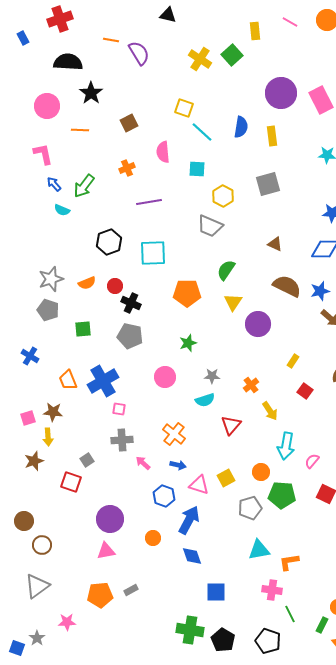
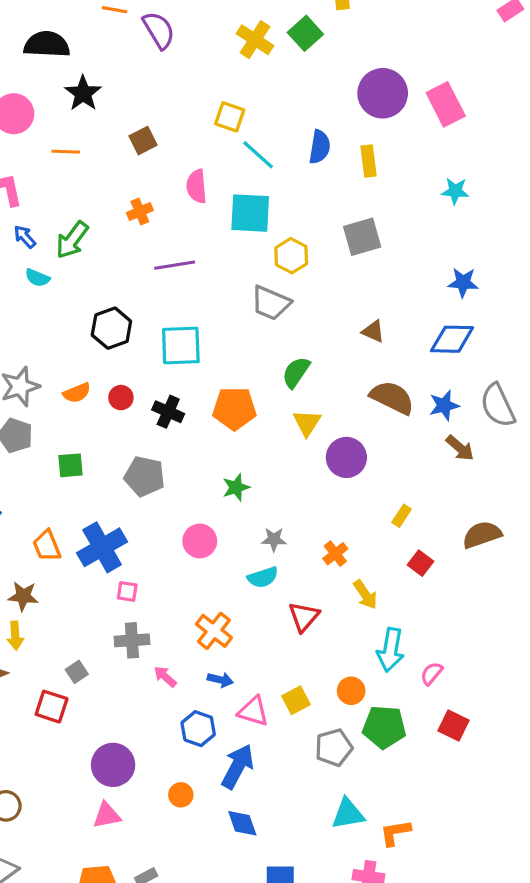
cyan square: (197, 169) -> (250, 213), size x1.6
black cross: (131, 303) -> (168, 412), moved

